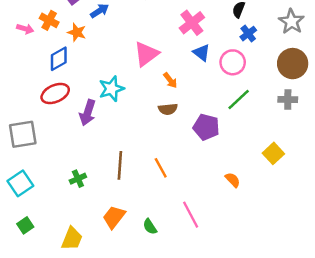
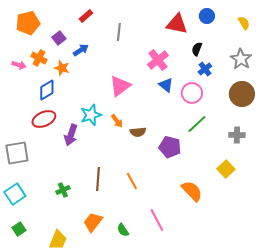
orange arrow: (170, 80) -> (117, 121), moved
gray cross: (288, 99) -> (237, 135), moved
orange semicircle: (233, 180) -> (192, 191), size x1.6

